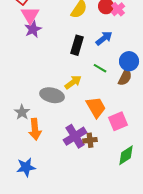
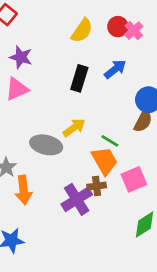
pink triangle: (30, 15) -> (17, 89), moved, turned 36
purple star: (33, 29) -> (21, 57), turned -30
green line: (100, 68) -> (110, 141), moved
brown cross: (90, 140) -> (97, 186), moved

